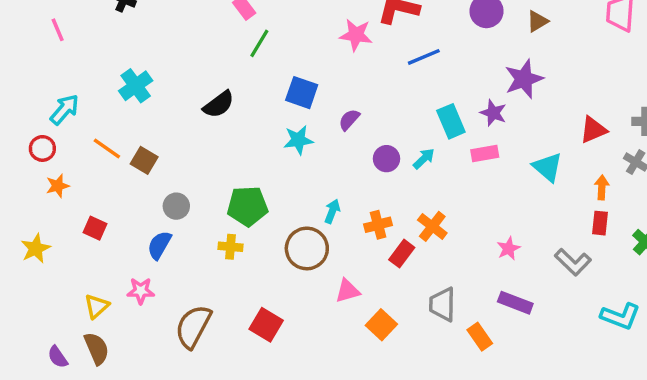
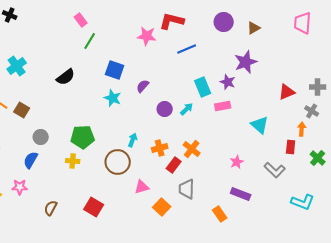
cyan star: (298, 140) -> (113, 98), turned 30
cyan triangle: (548, 167) -> (260, 125), moved
orange arrow: (602, 187) -> (302, 129), moved
gray trapezoid: (442, 304) -> (187, 189), moved
brown semicircle: (193, 326) -> (51, 208), size x0.6

